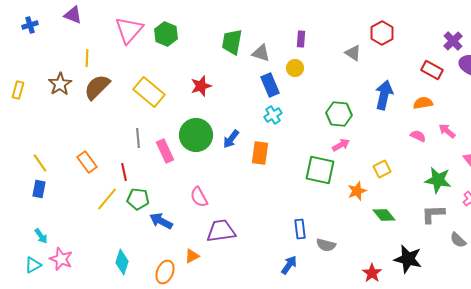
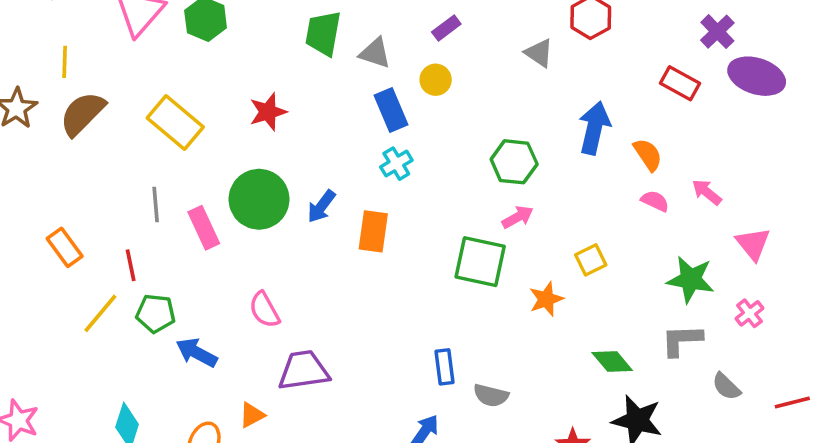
purple rectangle: (301, 39) -> (446, 28), turned 49
orange semicircle: (423, 103) -> (648, 155), moved, turned 66
green diamond: (384, 215) -> (612, 362), moved

